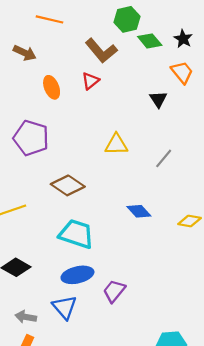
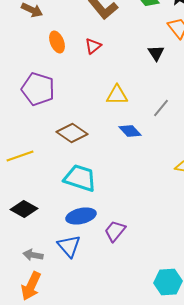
red triangle: (90, 81) -> (93, 46), moved
blue diamond: (139, 211) -> (130, 131), moved

